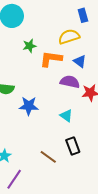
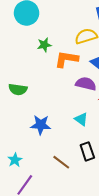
blue star: (29, 106) -> (41, 125), moved

